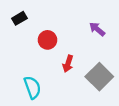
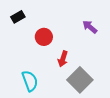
gray square: (99, 77) -> (80, 80), moved

